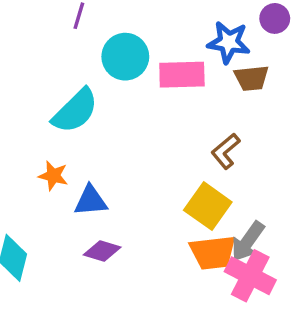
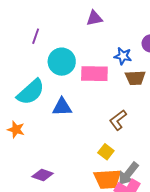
blue star: (229, 42) -> (123, 56), size x0.7
blue triangle: (91, 201) -> (62, 107), moved
yellow square: (208, 206) -> (106, 152), size x0.6

